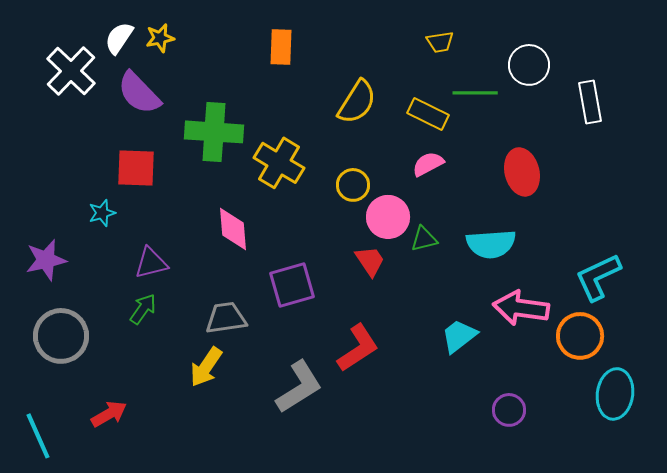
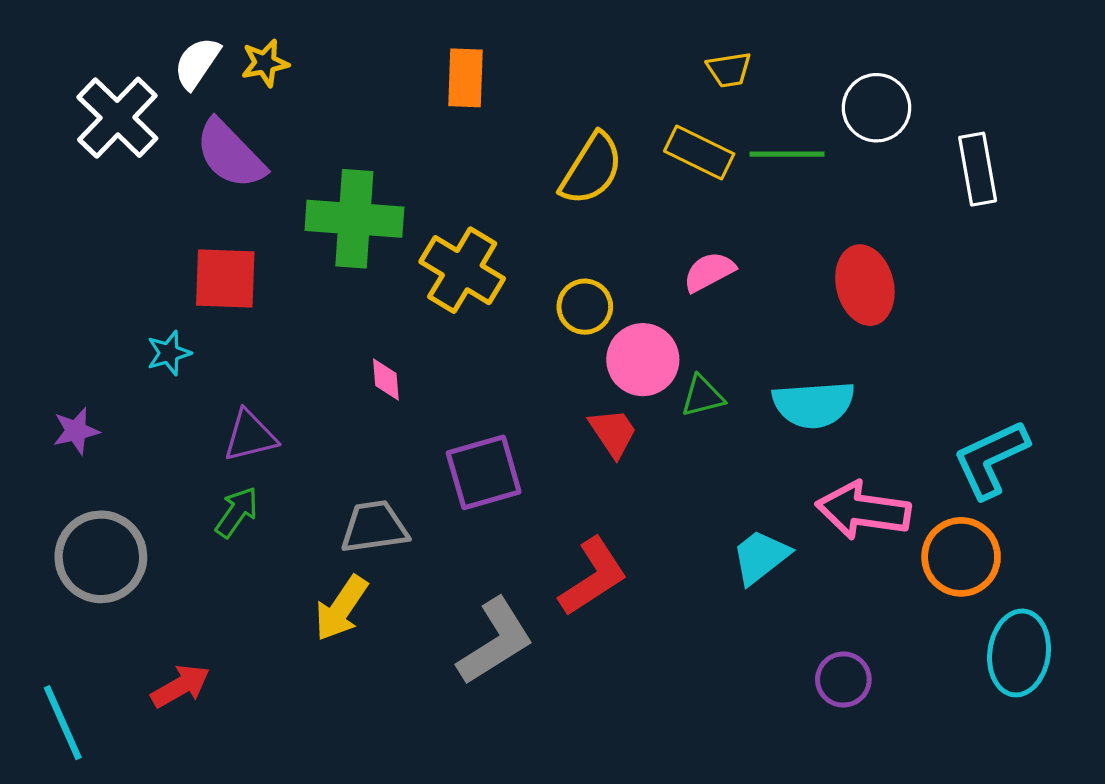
yellow rectangle: (428, 114) -> (699, 152), moved
pink diamond: (233, 229) -> (386, 380), size x0.6
purple star: (46, 260) -> (76, 431), size x0.7

